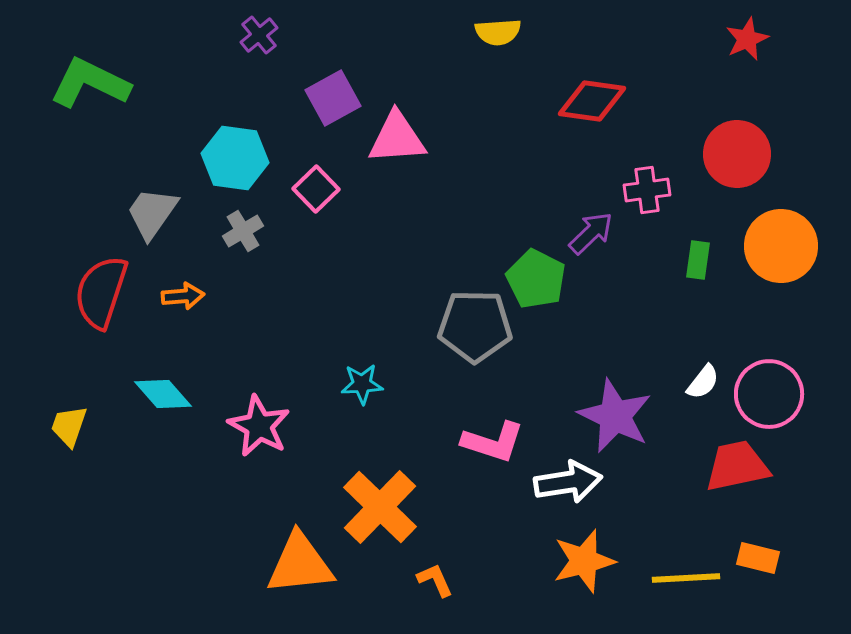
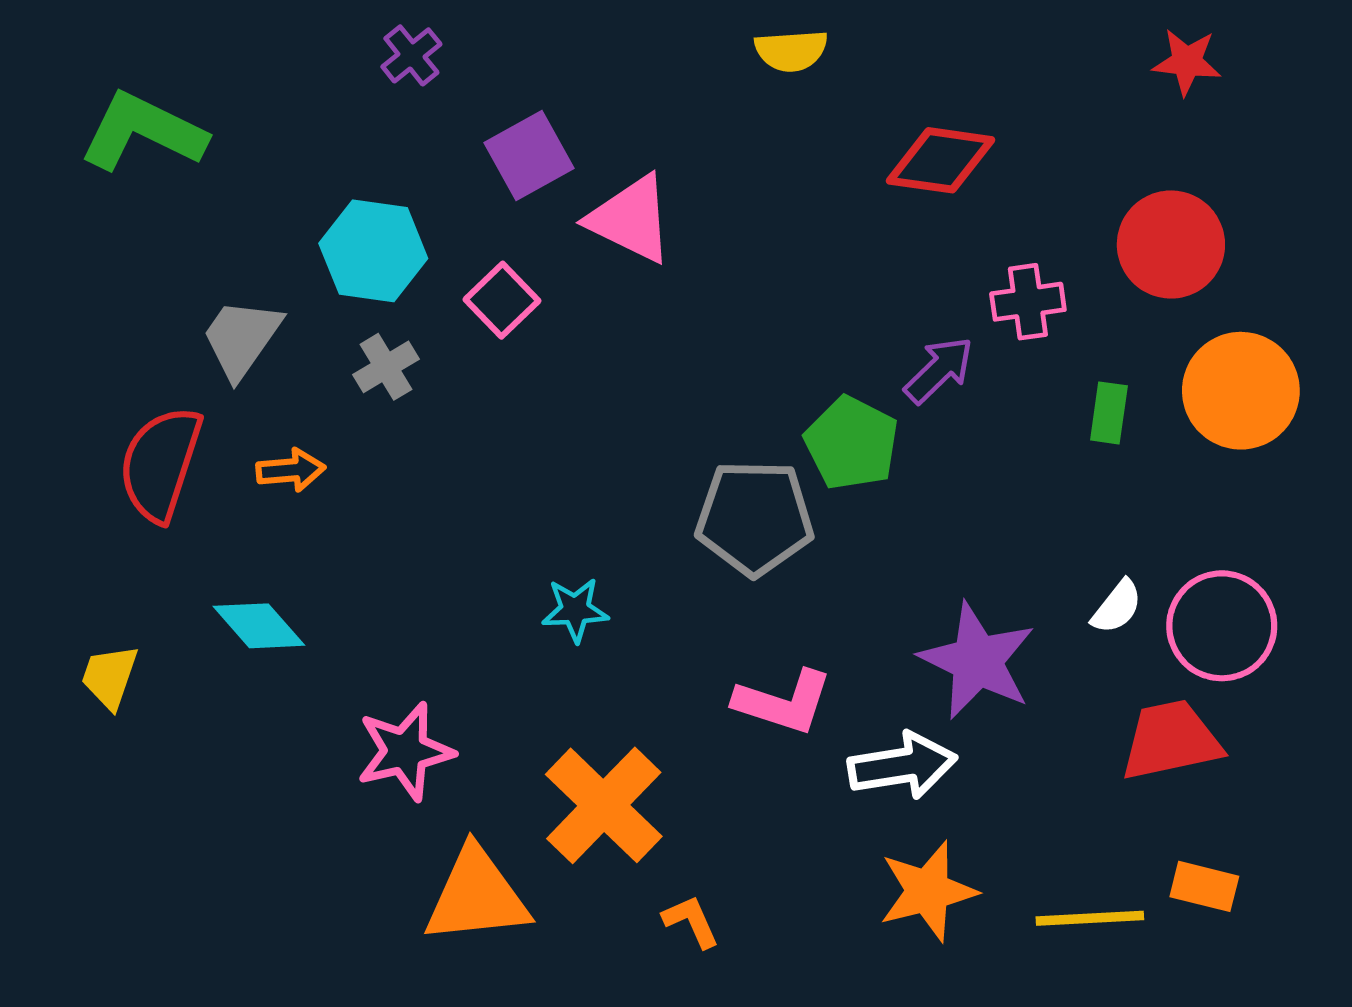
red star: (747, 39) -> (1187, 62), turned 30
pink triangle: (397, 138) -> (631, 219), turned 30
pink star: (259, 426) -> (405, 751), moved, turned 30

